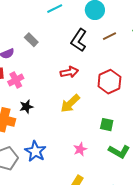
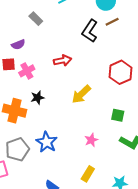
brown line: (110, 36) -> (112, 22), moved
gray rectangle: (31, 40) -> (36, 19), moved
red arrow: (69, 72) -> (63, 61), moved

